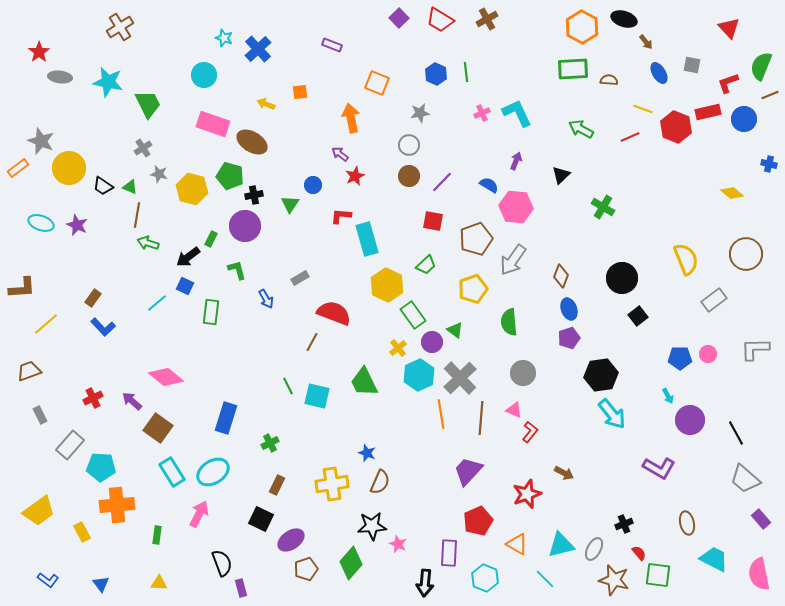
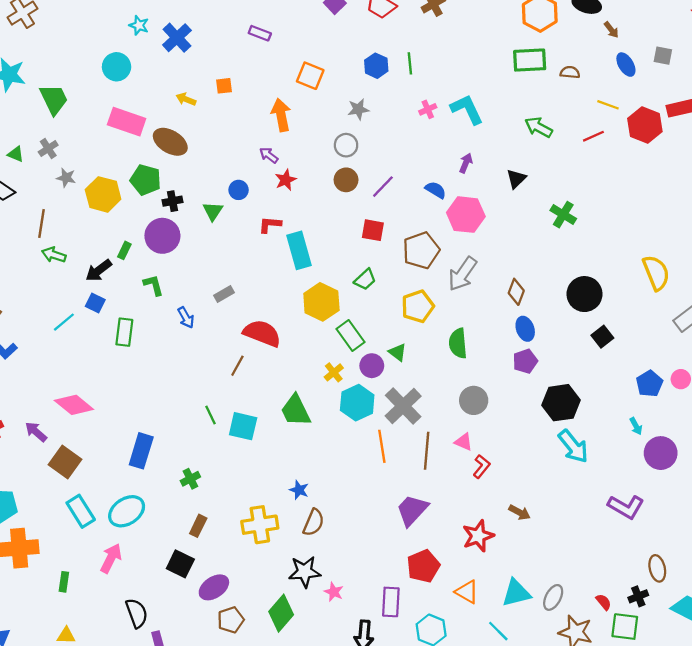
green triangle: (130, 187) -> (16, 154), moved
blue pentagon: (680, 358) -> (649, 384), turned -30
black cross: (624, 524) -> (638, 596), moved

